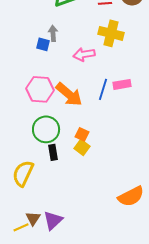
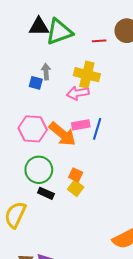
yellow cross: (111, 33) -> (87, 75), moved
pink rectangle: (122, 84) -> (81, 125), moved
black rectangle: (53, 152) -> (46, 193), turned -56

